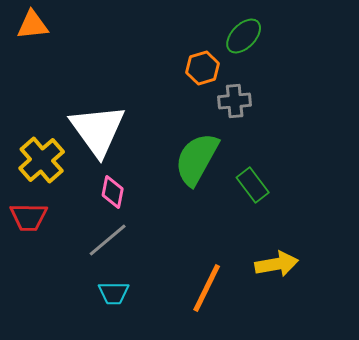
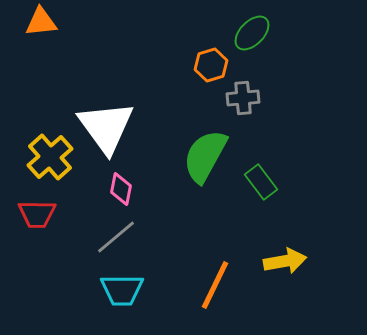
cyan trapezoid: (114, 293) -> (122, 290), size x1.4

